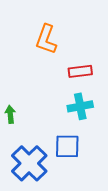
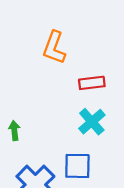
cyan cross: (80, 106) -> (92, 122), turned -30

